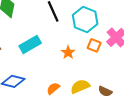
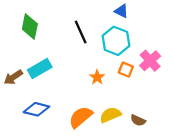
cyan rectangle: (30, 44) -> (40, 68), moved
orange semicircle: (53, 88) -> (81, 117), size x1.6

